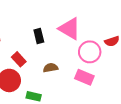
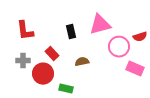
pink triangle: (70, 29) -> (100, 25), turned -45
pink rectangle: (84, 77) -> (135, 69), moved

